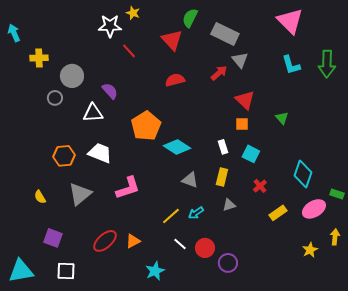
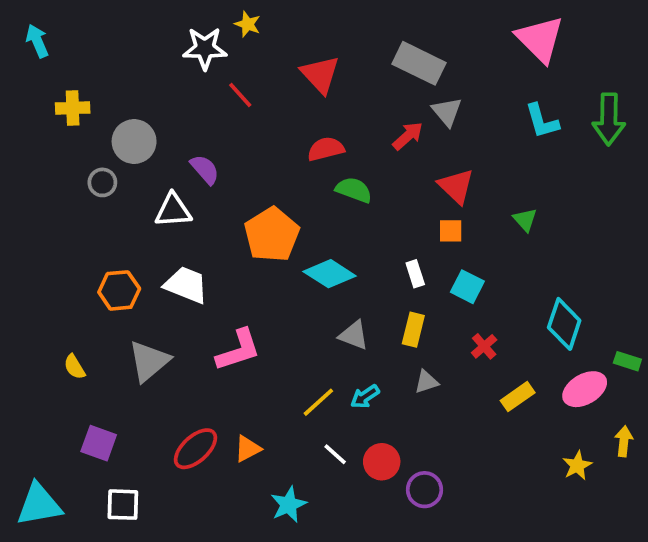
green semicircle: (190, 18) -> (354, 190), moved, turned 84
cyan arrow: (14, 33) -> (37, 41), moved

